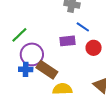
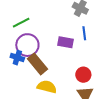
blue line: (83, 27) -> (84, 33), turned 32
red circle: (94, 48) -> (83, 75), moved

